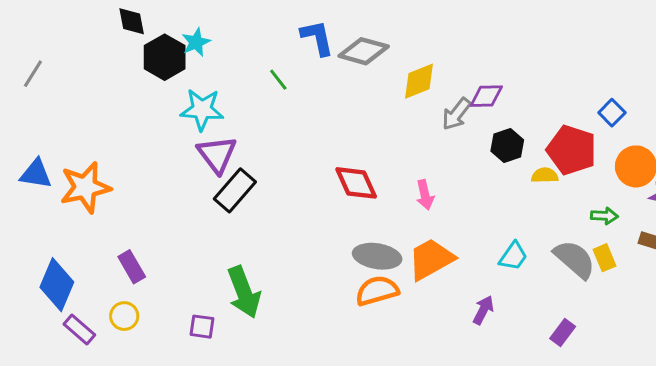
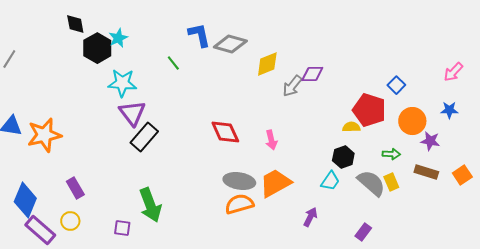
black hexagon: (507, 145) -> (343, 157), moved
purple rectangle: (79, 330) -> (40, 230), size x1.4

